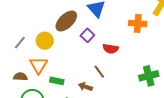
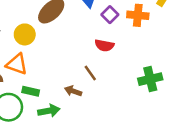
purple square: (87, 35) -> (110, 15), moved
orange triangle: (39, 65) -> (17, 64), turned -42
green rectangle: (57, 81) -> (31, 91), moved

